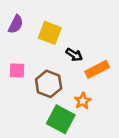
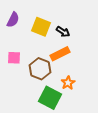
black arrow: (74, 55) -> (63, 32), moved
orange rectangle: (97, 69) -> (60, 54), moved

